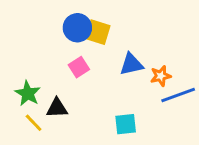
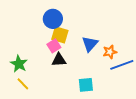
yellow square: (98, 32) -> (60, 35), moved
blue triangle: (131, 64) -> (90, 44), turned -36
black triangle: (57, 108) -> (59, 60), moved

